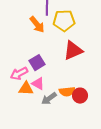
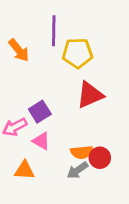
orange arrow: (37, 25) -> (19, 50), moved
orange triangle: (26, 89) -> (24, 170), moved
gray arrow: (49, 99) -> (77, 170), moved

